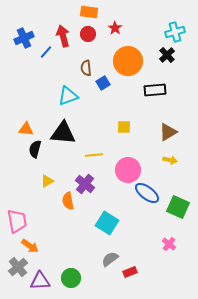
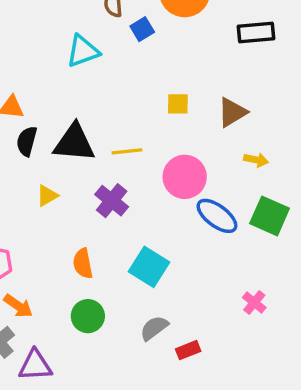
black rectangle: (155, 90) -> (256, 32), moved
brown triangle: (168, 132) -> (232, 112), moved
black triangle: (63, 133) -> (74, 143), moved
orange semicircle: (68, 201) -> (83, 263), moved
green square: (178, 207) -> (270, 216), moved
green circle: (71, 278) -> (88, 316), moved

